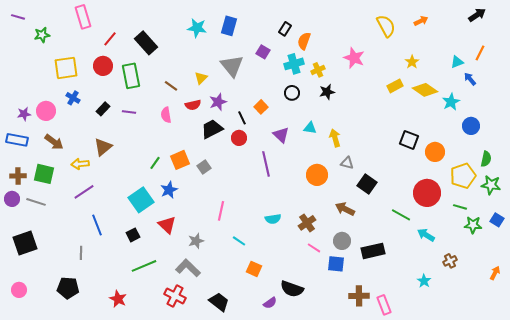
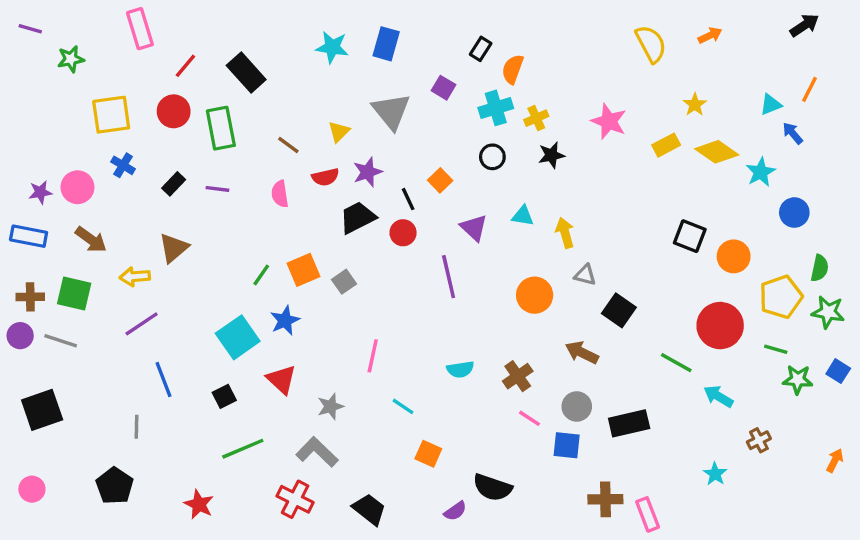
pink star: (354, 58) -> (609, 121), moved
black pentagon: (68, 288) -> (115, 486), turned 30

